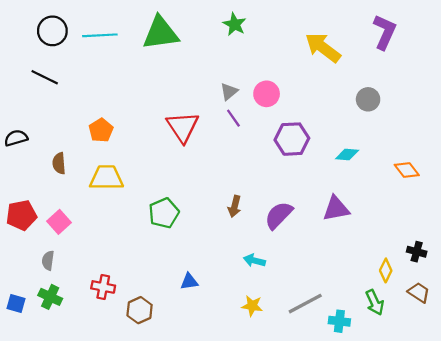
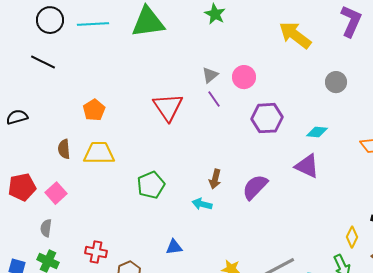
brown semicircle: (59, 163) -> (64, 149), moved
purple triangle: (336, 209) -> (307, 166), moved, turned 36
cyan arrow: (254, 260) -> (202, 204), moved

